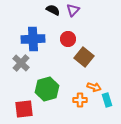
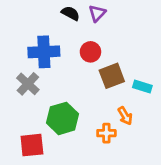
brown square: (84, 57) -> (112, 76), turned 30
orange arrow: (94, 87) -> (125, 116), turned 40
cyan rectangle: (107, 100) -> (142, 86), moved, turned -56

